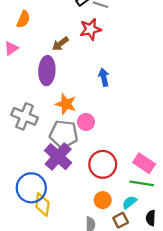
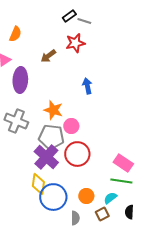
purple ellipse: (47, 71) -> (20, 80), moved
red circle: (103, 164) -> (77, 154), moved
blue circle: (31, 188) -> (53, 197), moved
yellow diamond: (42, 205) -> (38, 184), moved

